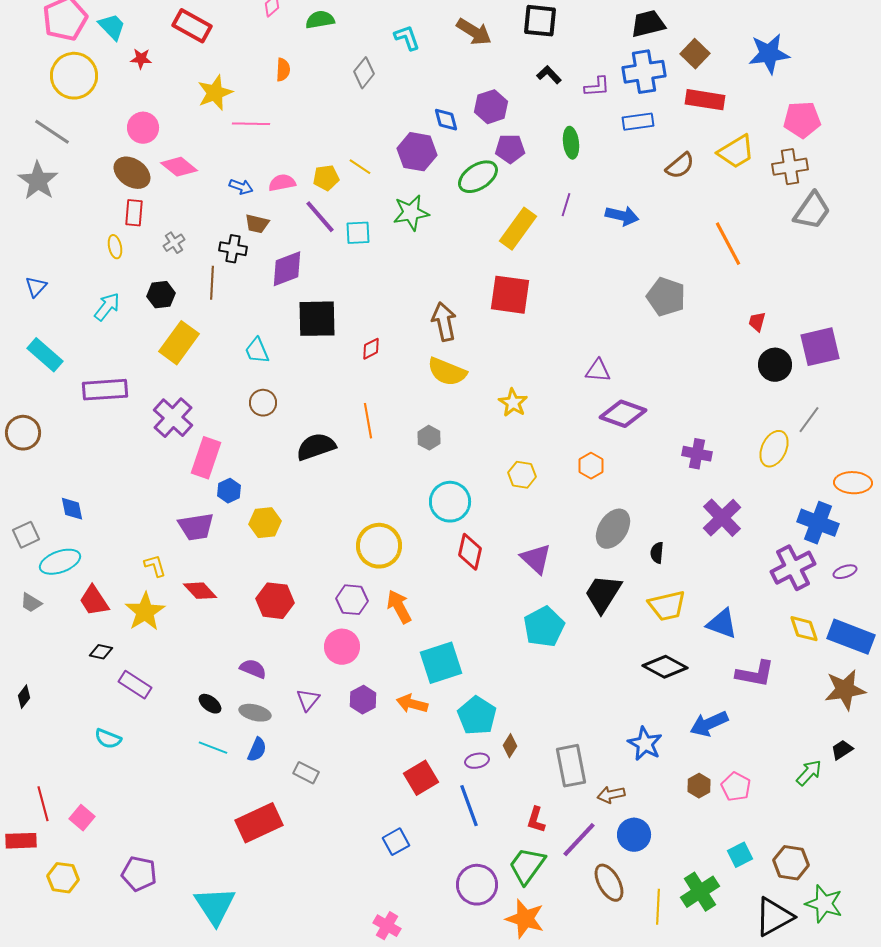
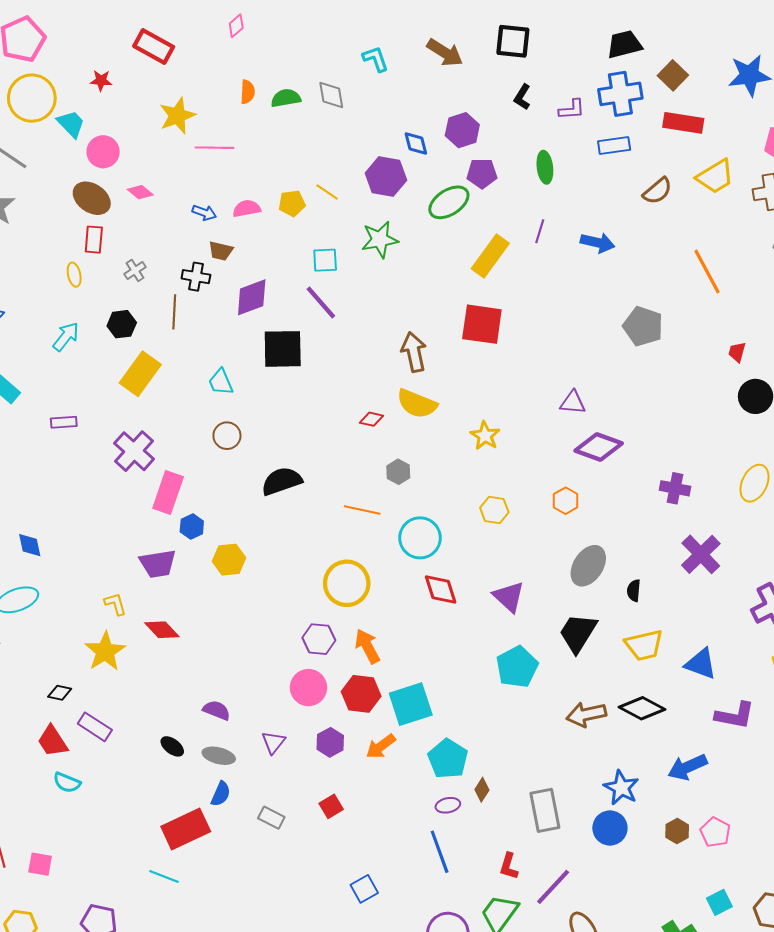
green semicircle: (320, 20) -> (286, 98), moved
cyan trapezoid: (112, 27) -> (71, 124), moved
gray diamond: (364, 73) -> (331, 95), turned -48
black L-shape: (549, 75) -> (522, 97), turned -105
pink diamond: (179, 167) -> (140, 192), size x0.7
purple line: (320, 217) -> (321, 302), moved
red diamond: (371, 349) -> (371, 419), moved, turned 40
purple rectangle: (105, 390) -> (64, 422), size x0.6
orange line: (368, 421) -> (362, 510), moved, turned -68
red diamond: (470, 552) -> (441, 589), turned -30
red trapezoid: (94, 601) -> (52, 741), moved
red hexagon: (275, 601) -> (361, 694), moved
orange arrow: (412, 704) -> (381, 746), turned -52
cyan line: (213, 748) -> (164, 877), moved
red square: (421, 778) -> (331, 806), moved, size x0.7
brown arrow: (611, 795) -> (586, 714), moved, size x1.4
pink square: (82, 818) -> (40, 864), turned -30
red rectangle: (259, 823) -> (186, 829), moved
blue circle: (634, 835) -> (610, 828), moved

